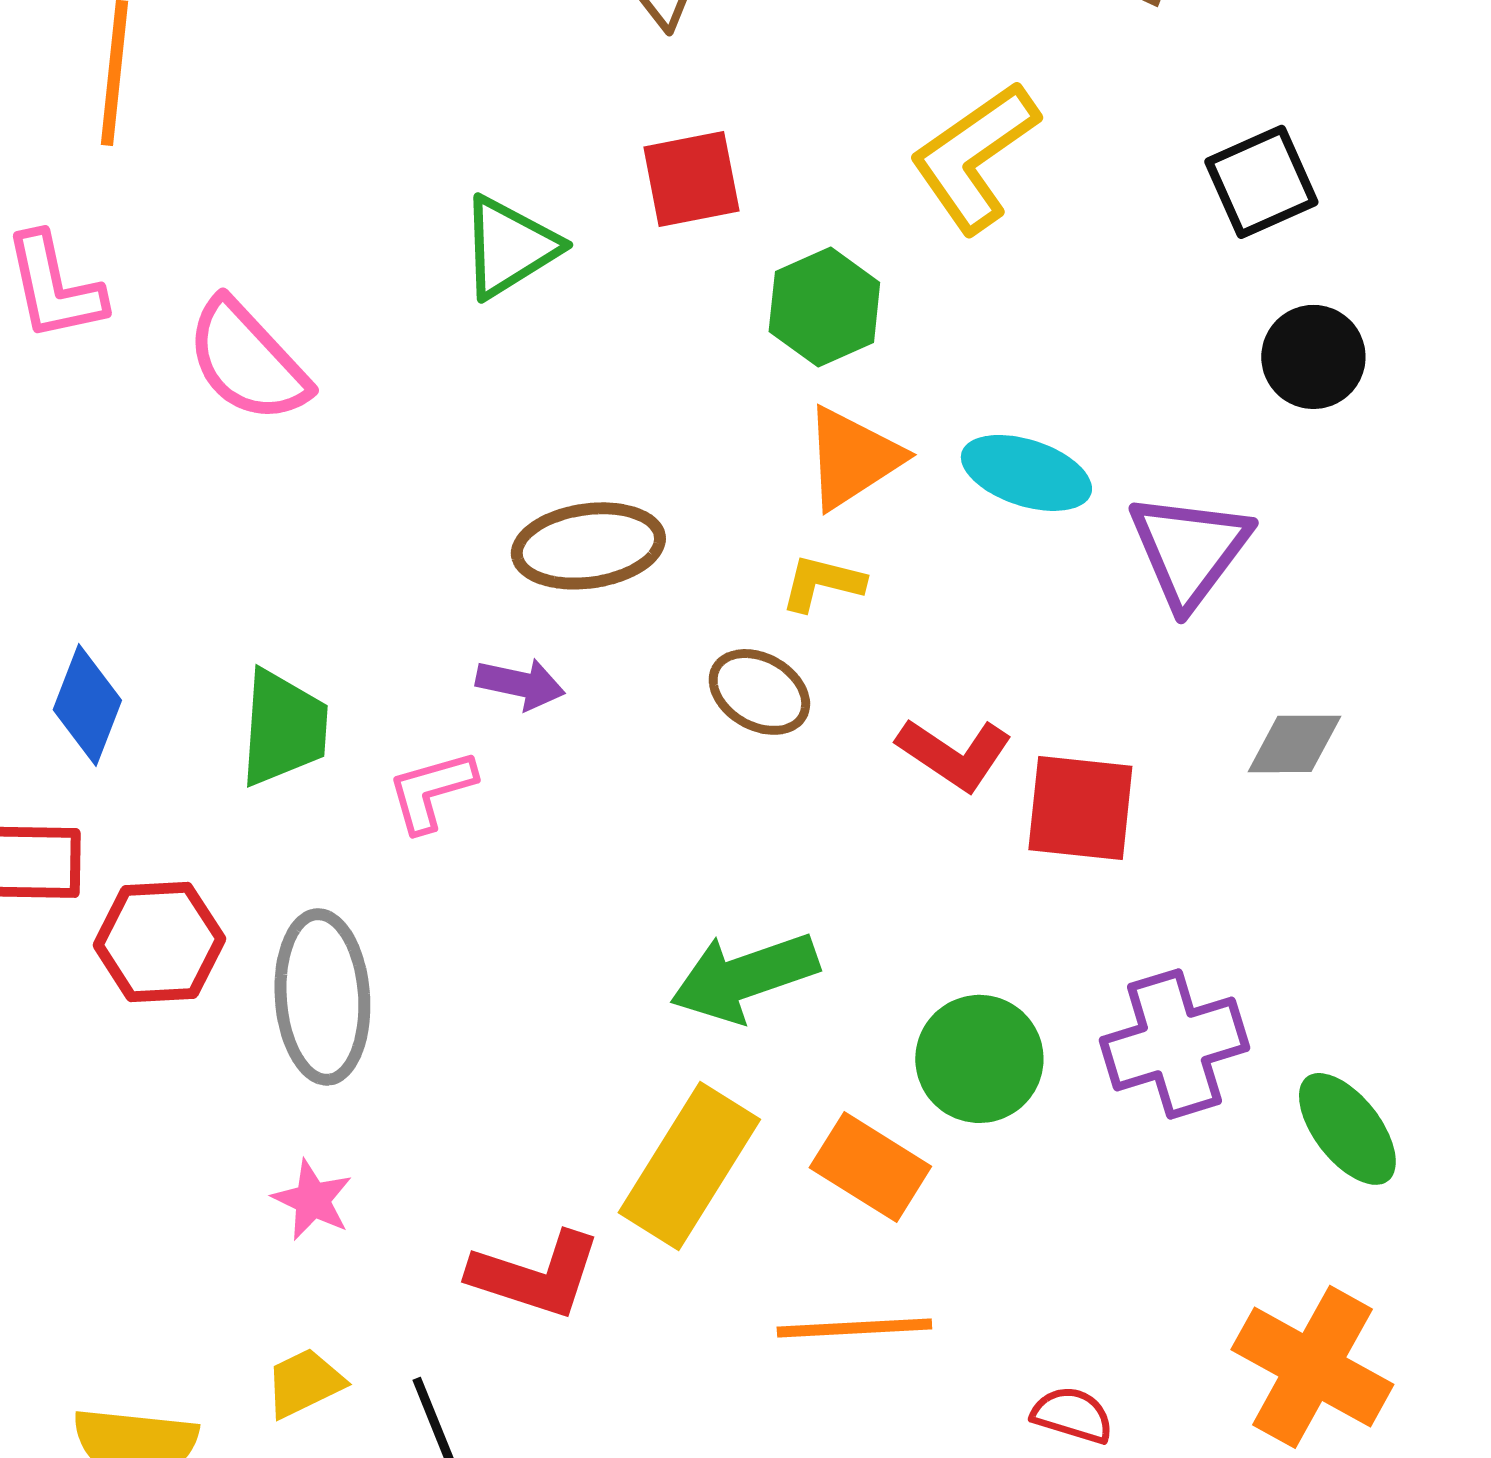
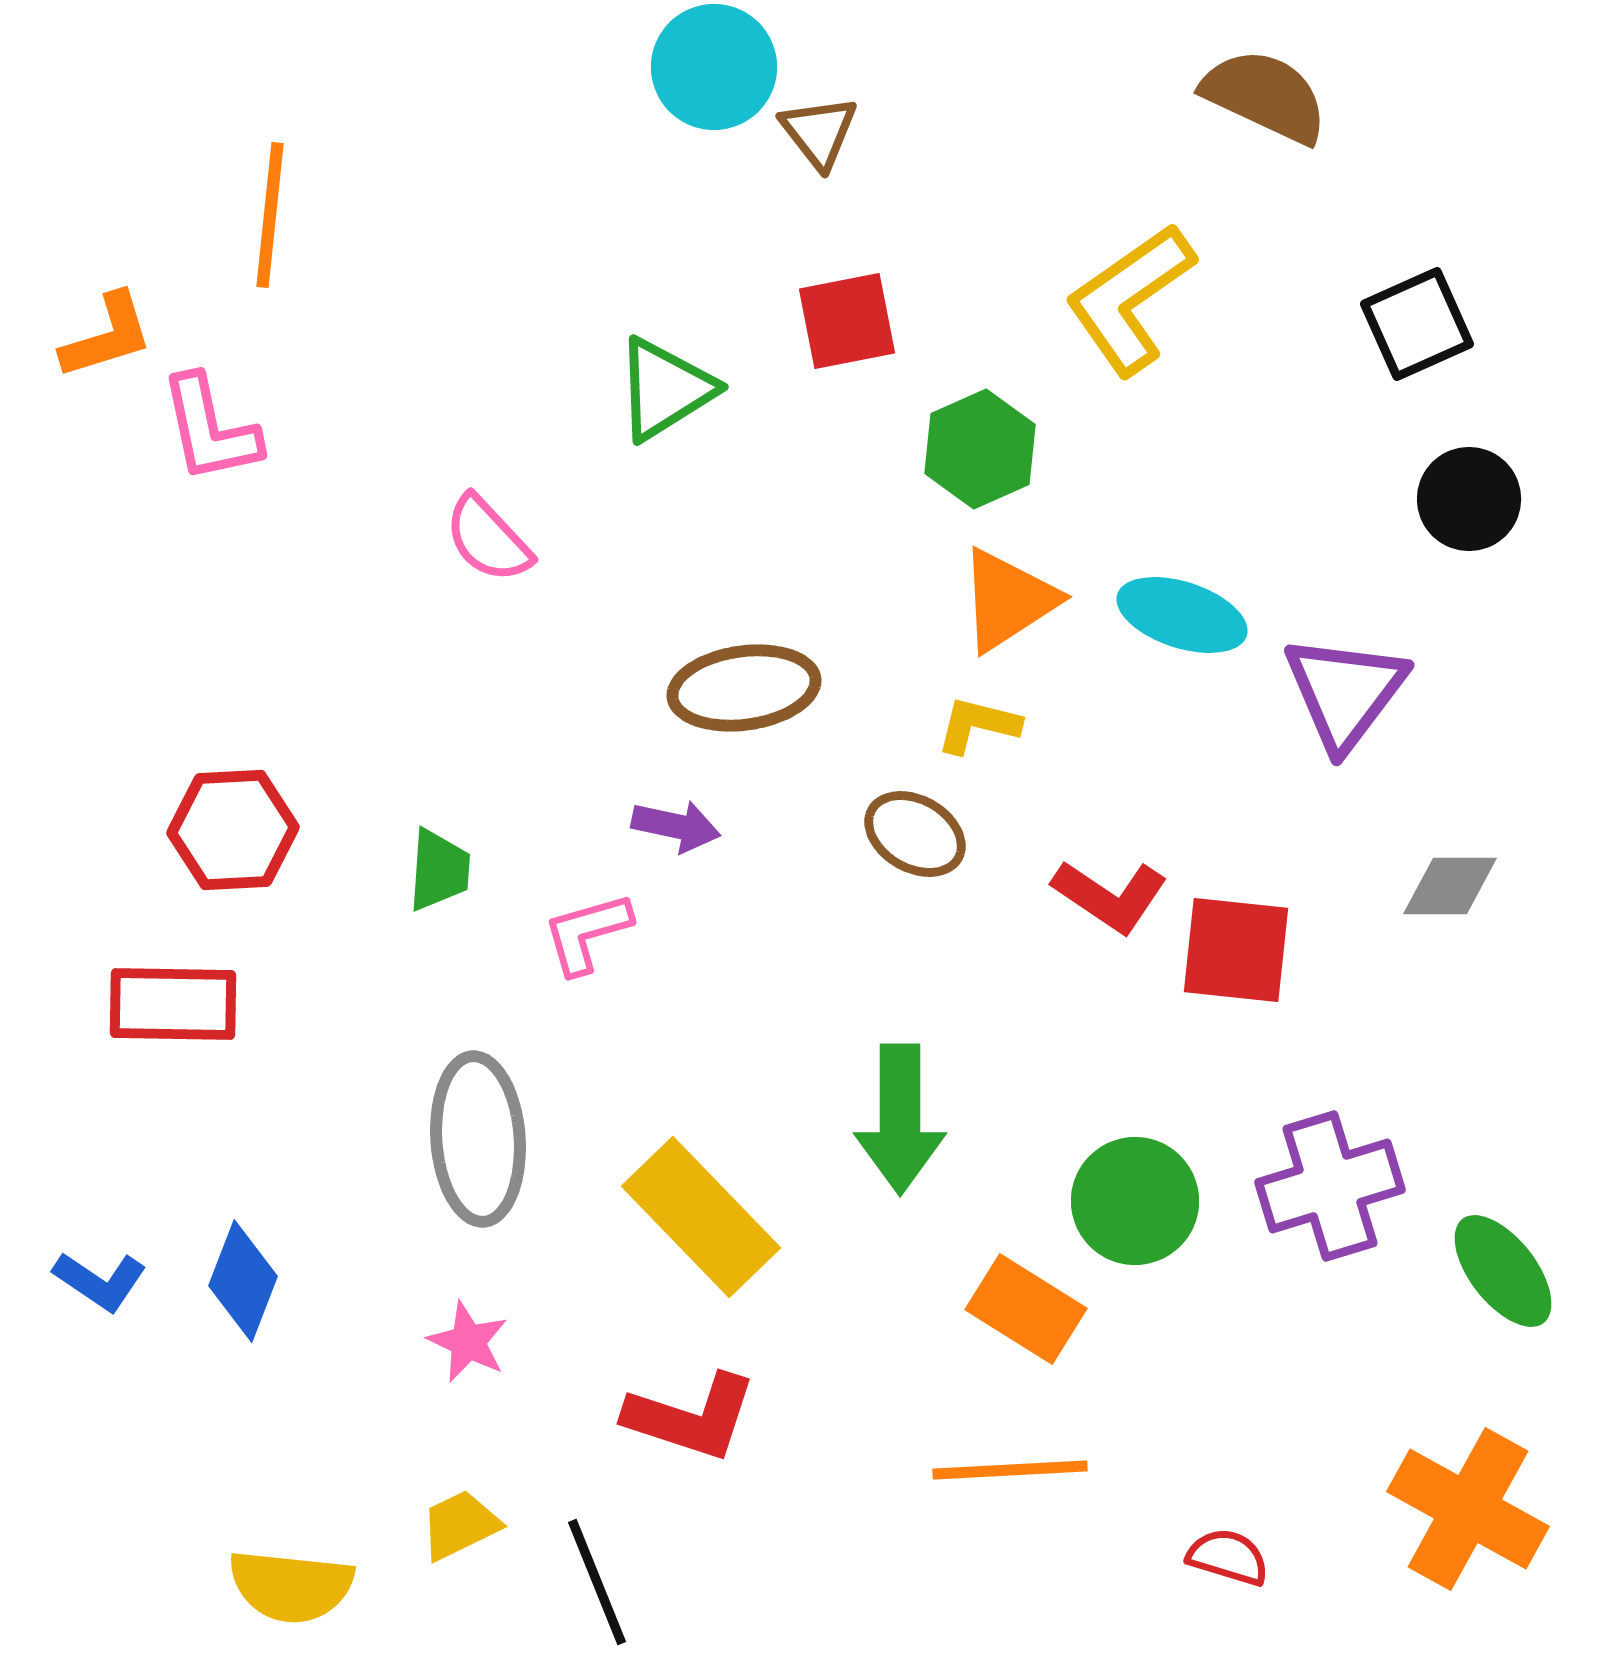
pink semicircle: (247, 361) -> (488, 539), moved, size x0.7
blue diamond: (87, 705) -> (243, 1281), moved
green trapezoid: (283, 728) -> (439, 870), size x0.7
red hexagon: (159, 942) -> (233, 830), moved
green arrow: (744, 977) -> (900, 1119), turned -71
yellow rectangle: (689, 1166) -> (701, 1217), moved, turned -76

